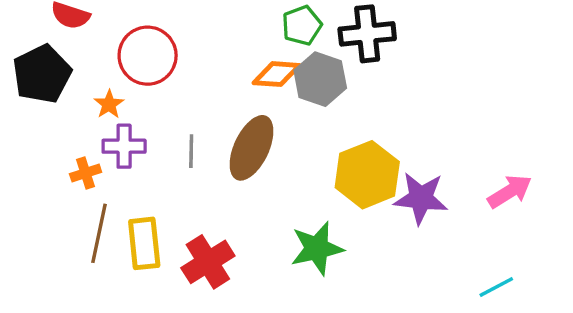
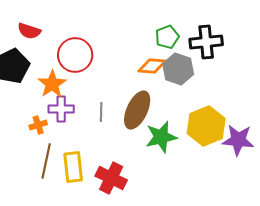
orange star: (109, 104) -> (52, 84), size x1.6
green star: (317, 248) -> (161, 137), moved
red cross: (208, 262) -> (111, 178), turned -32

